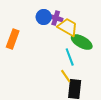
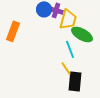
yellow trapezoid: (68, 27) -> (68, 19), turned 75

